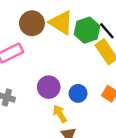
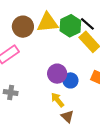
yellow triangle: (61, 23) -> (48, 22), turned -30
purple circle: (49, 87) -> (57, 74), moved

